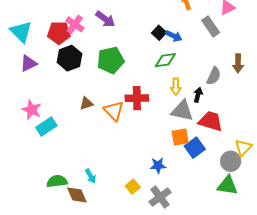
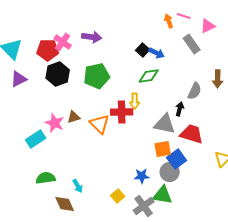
purple arrow: (105, 19) -> (92, 37), turned -30
yellow arrow: (176, 86) -> (135, 101), moved
pink star: (32, 110) -> (55, 123), moved
gray circle: (231, 161) -> (170, 172), moved
green semicircle: (57, 181) -> (46, 178), moved
green triangle: (227, 185) -> (163, 195), moved

